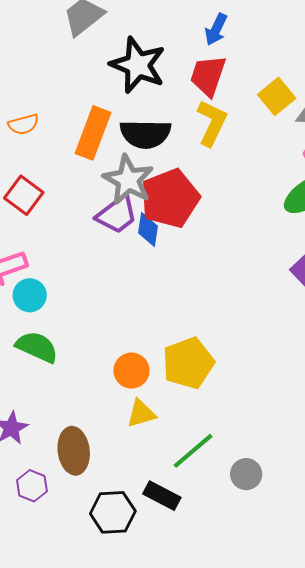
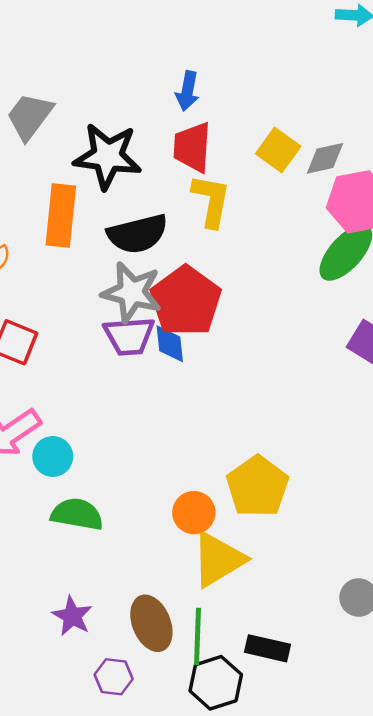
orange rectangle: (93, 133) -> (61, 216), moved
purple trapezoid: (117, 215) -> (129, 336), turned 48
yellow triangle: (141, 414) -> (218, 559), size x1.6
green line: (193, 451) -> (197, 636), moved, turned -33

